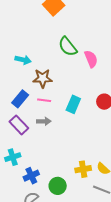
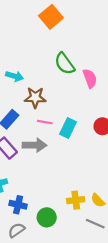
pink line: (44, 100) -> (45, 122), moved
gray arrow: (44, 121) -> (34, 145), size x1.5
blue cross: (31, 176) -> (18, 205), turned 35

